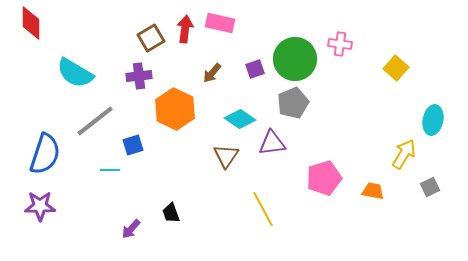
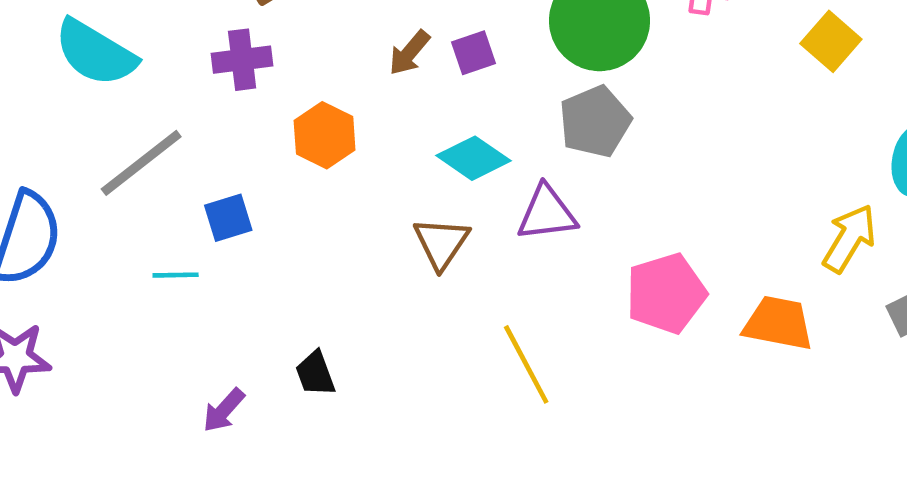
purple square: (255, 69) -> (473, 53), moved
orange hexagon: (175, 109) -> (325, 135), size x0.7
orange trapezoid: (373, 191) -> (778, 323), size x1.4

